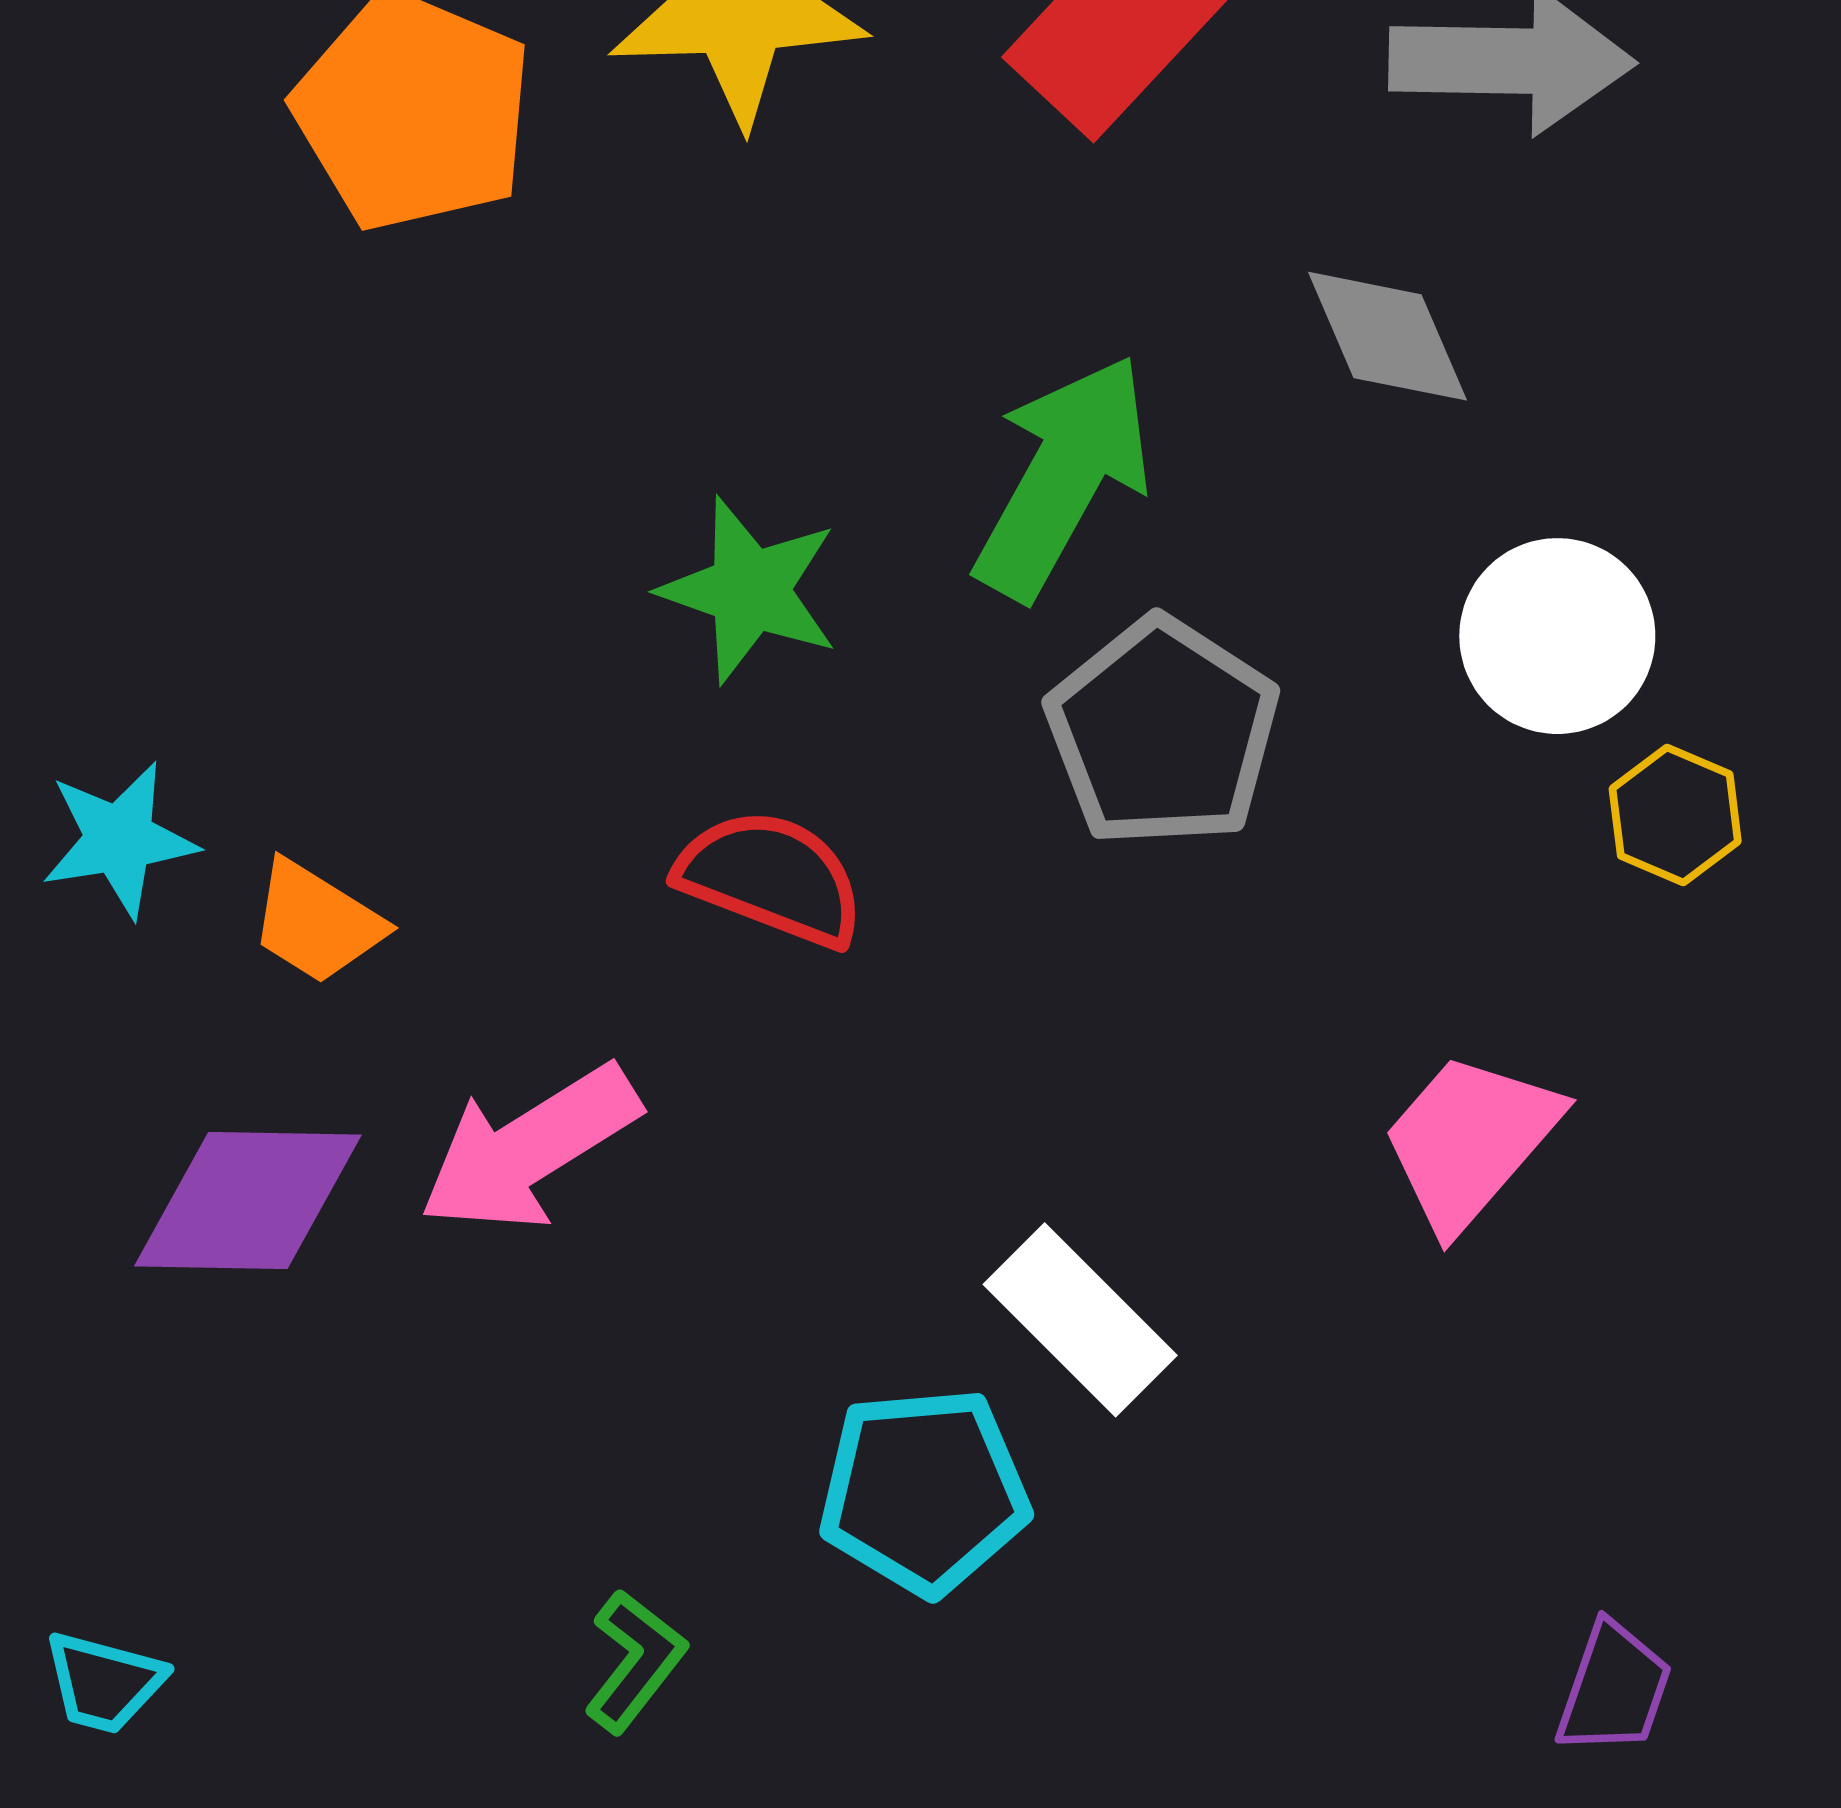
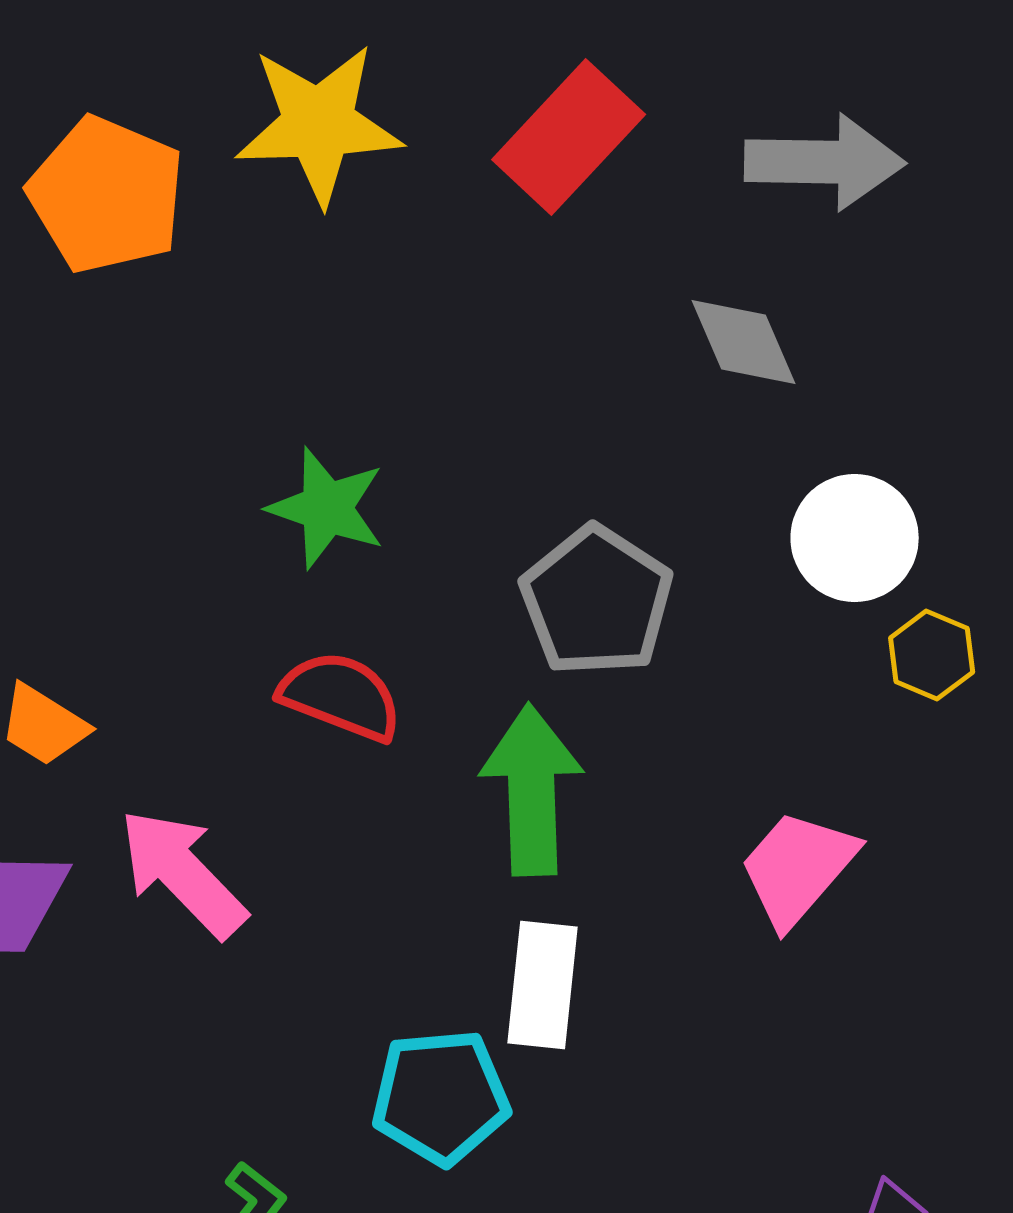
green arrow: (1063, 477) -> (532, 790), moved, turned -31
pink arrow: (529, 1149) -> (183, 873), turned 78
white rectangle: (1080, 1320) -> (543, 985), turned 51

